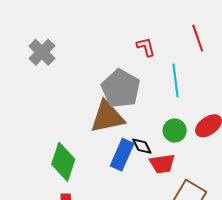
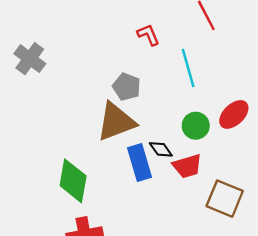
gray pentagon: (121, 89) -> (127, 87), size x0.6
blue rectangle: (122, 155) -> (139, 162), turned -32

